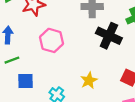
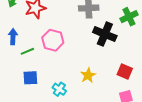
green line: (12, 60) -> (27, 51), moved

